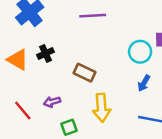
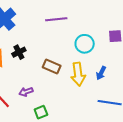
cyan circle: (140, 52) -> (85, 44), moved
yellow arrow: (102, 108) -> (78, 74), moved

